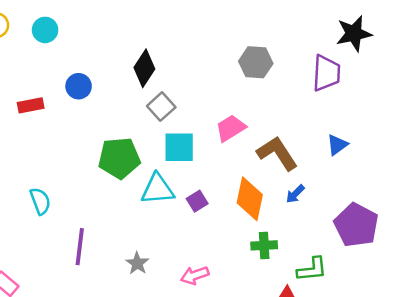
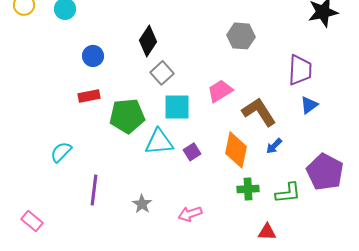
purple trapezoid: (326, 73) -> (300, 70), moved
red rectangle: (31, 105) -> (89, 96), moved
cyan semicircle: (40, 201) -> (61, 152), turned -115
green L-shape: (312, 269) -> (288, 193), moved

